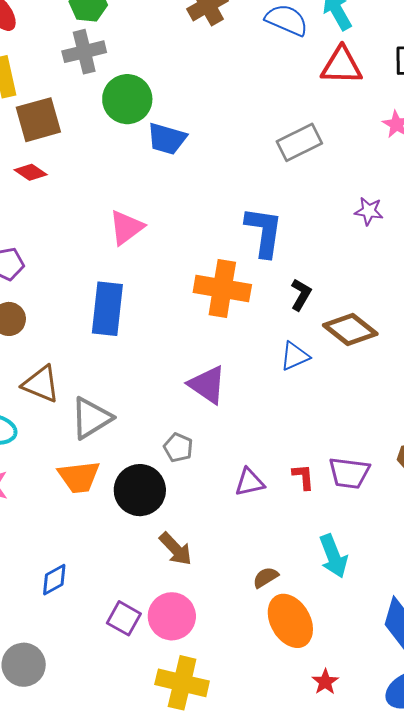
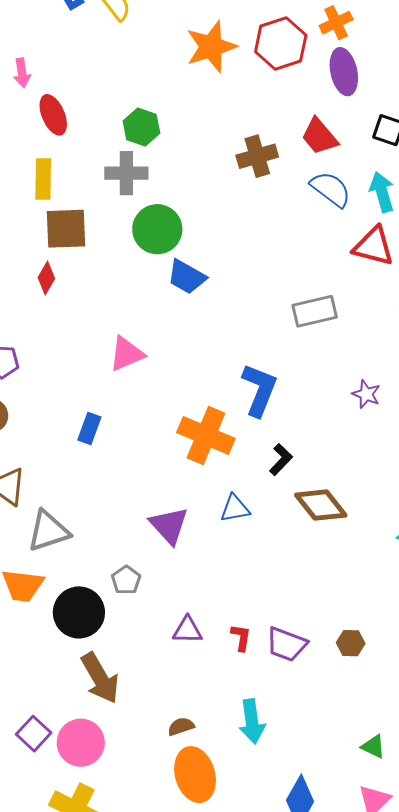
red diamond: (31, 172) -> (46, 278), turned 72
blue rectangle: (107, 309) -> (89, 429), size x0.6
blue triangle: (295, 356) -> (235, 508), moved
brown arrow: (176, 549) -> (100, 678), size x1.4

